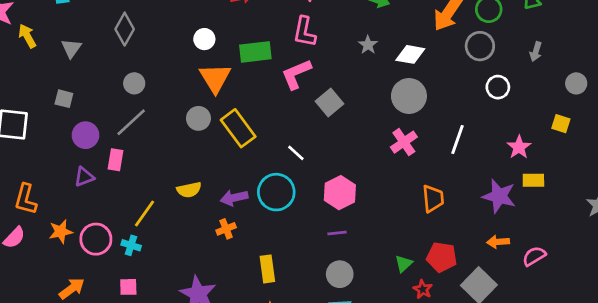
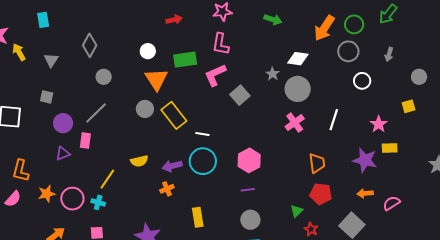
gray star: (368, 45) -> (273, 74), moved
gray circle: (134, 83) -> (104, 77), moved
yellow square: (561, 124) -> (409, 106), turned -32
white line: (296, 153) -> (202, 134), moved, turned -32
red pentagon: (442, 257) -> (321, 194), moved

